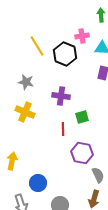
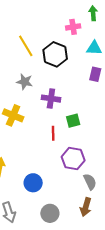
pink cross: (82, 36) -> (73, 27), moved
gray star: (26, 82) -> (25, 82), moved
blue circle: (38, 183) -> (33, 183), moved

